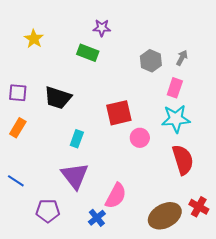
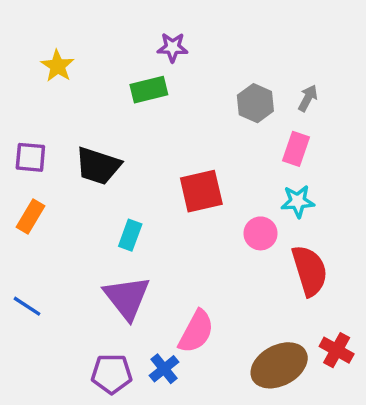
green rectangle: (88, 53) -> (149, 90), turned -35
cyan star: (176, 119) -> (298, 201), size x0.7
pink circle: (140, 138) -> (260, 233), moved
purple pentagon: (48, 211) -> (112, 374), moved

